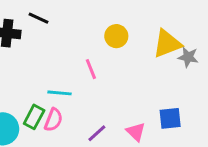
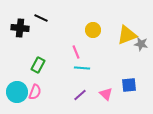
cyan line: (59, 93) -> (82, 68), moved
green rectangle: (34, 117) -> (38, 65), moved
pink semicircle: (53, 120) -> (35, 92), moved

